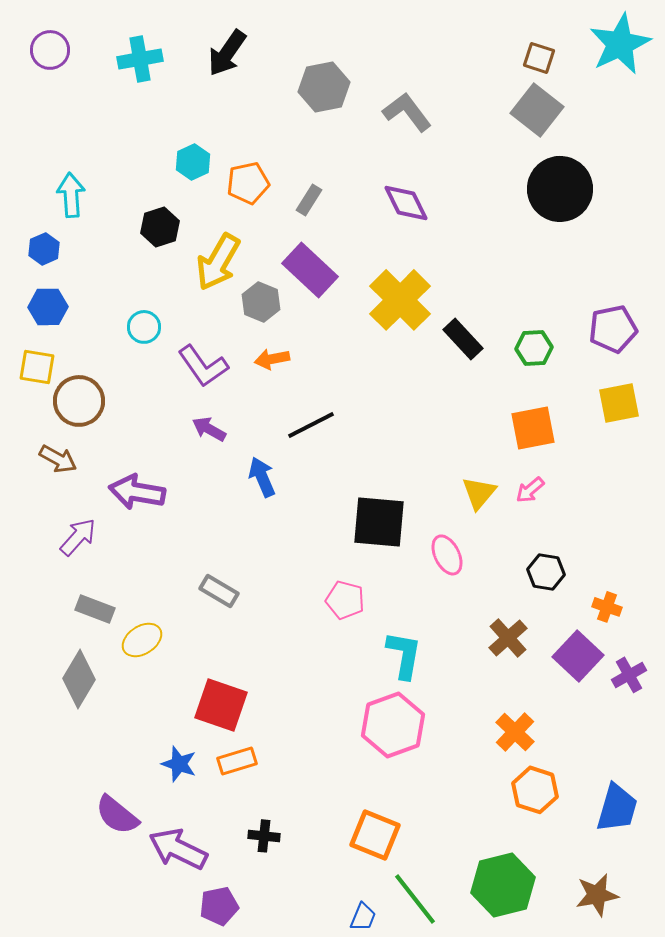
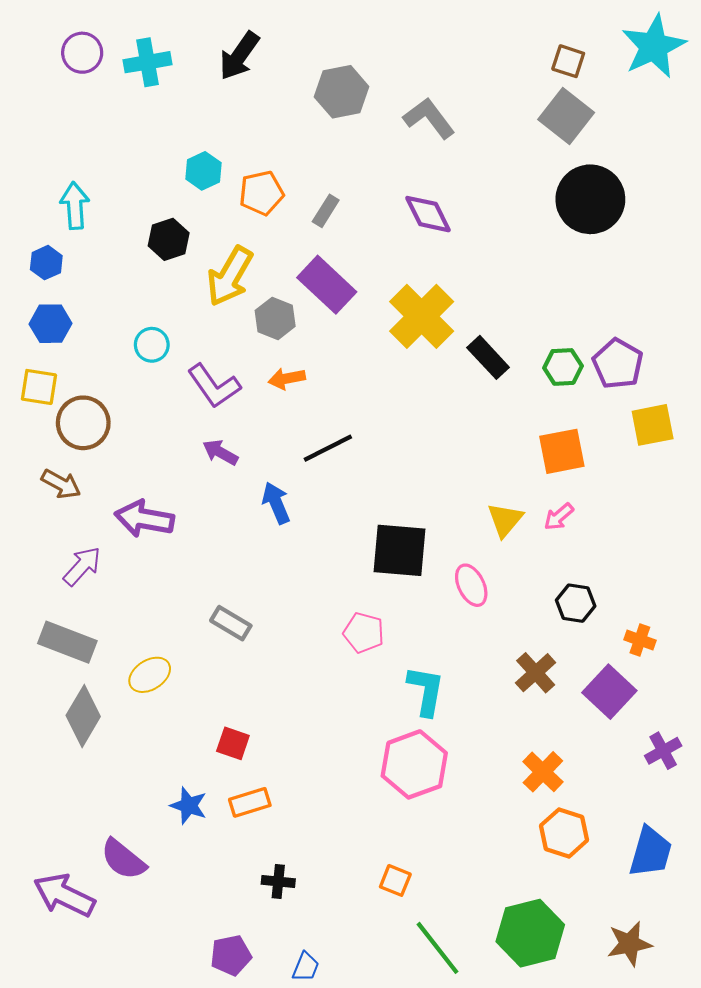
purple circle: (50, 50) -> (82, 53), moved
purple pentagon: (613, 329) -> (618, 364), moved, turned -30
gray rectangle: (95, 609) -> (67, 642), moved, size x1.4
purple cross: (629, 675) -> (663, 751), moved
red square: (221, 705) -> (233, 743), size x0.6
orange square: (375, 835) -> (395, 880), size x0.6
purple arrow: (178, 849) -> (64, 895), moved
blue trapezoid: (363, 917) -> (306, 967), moved

